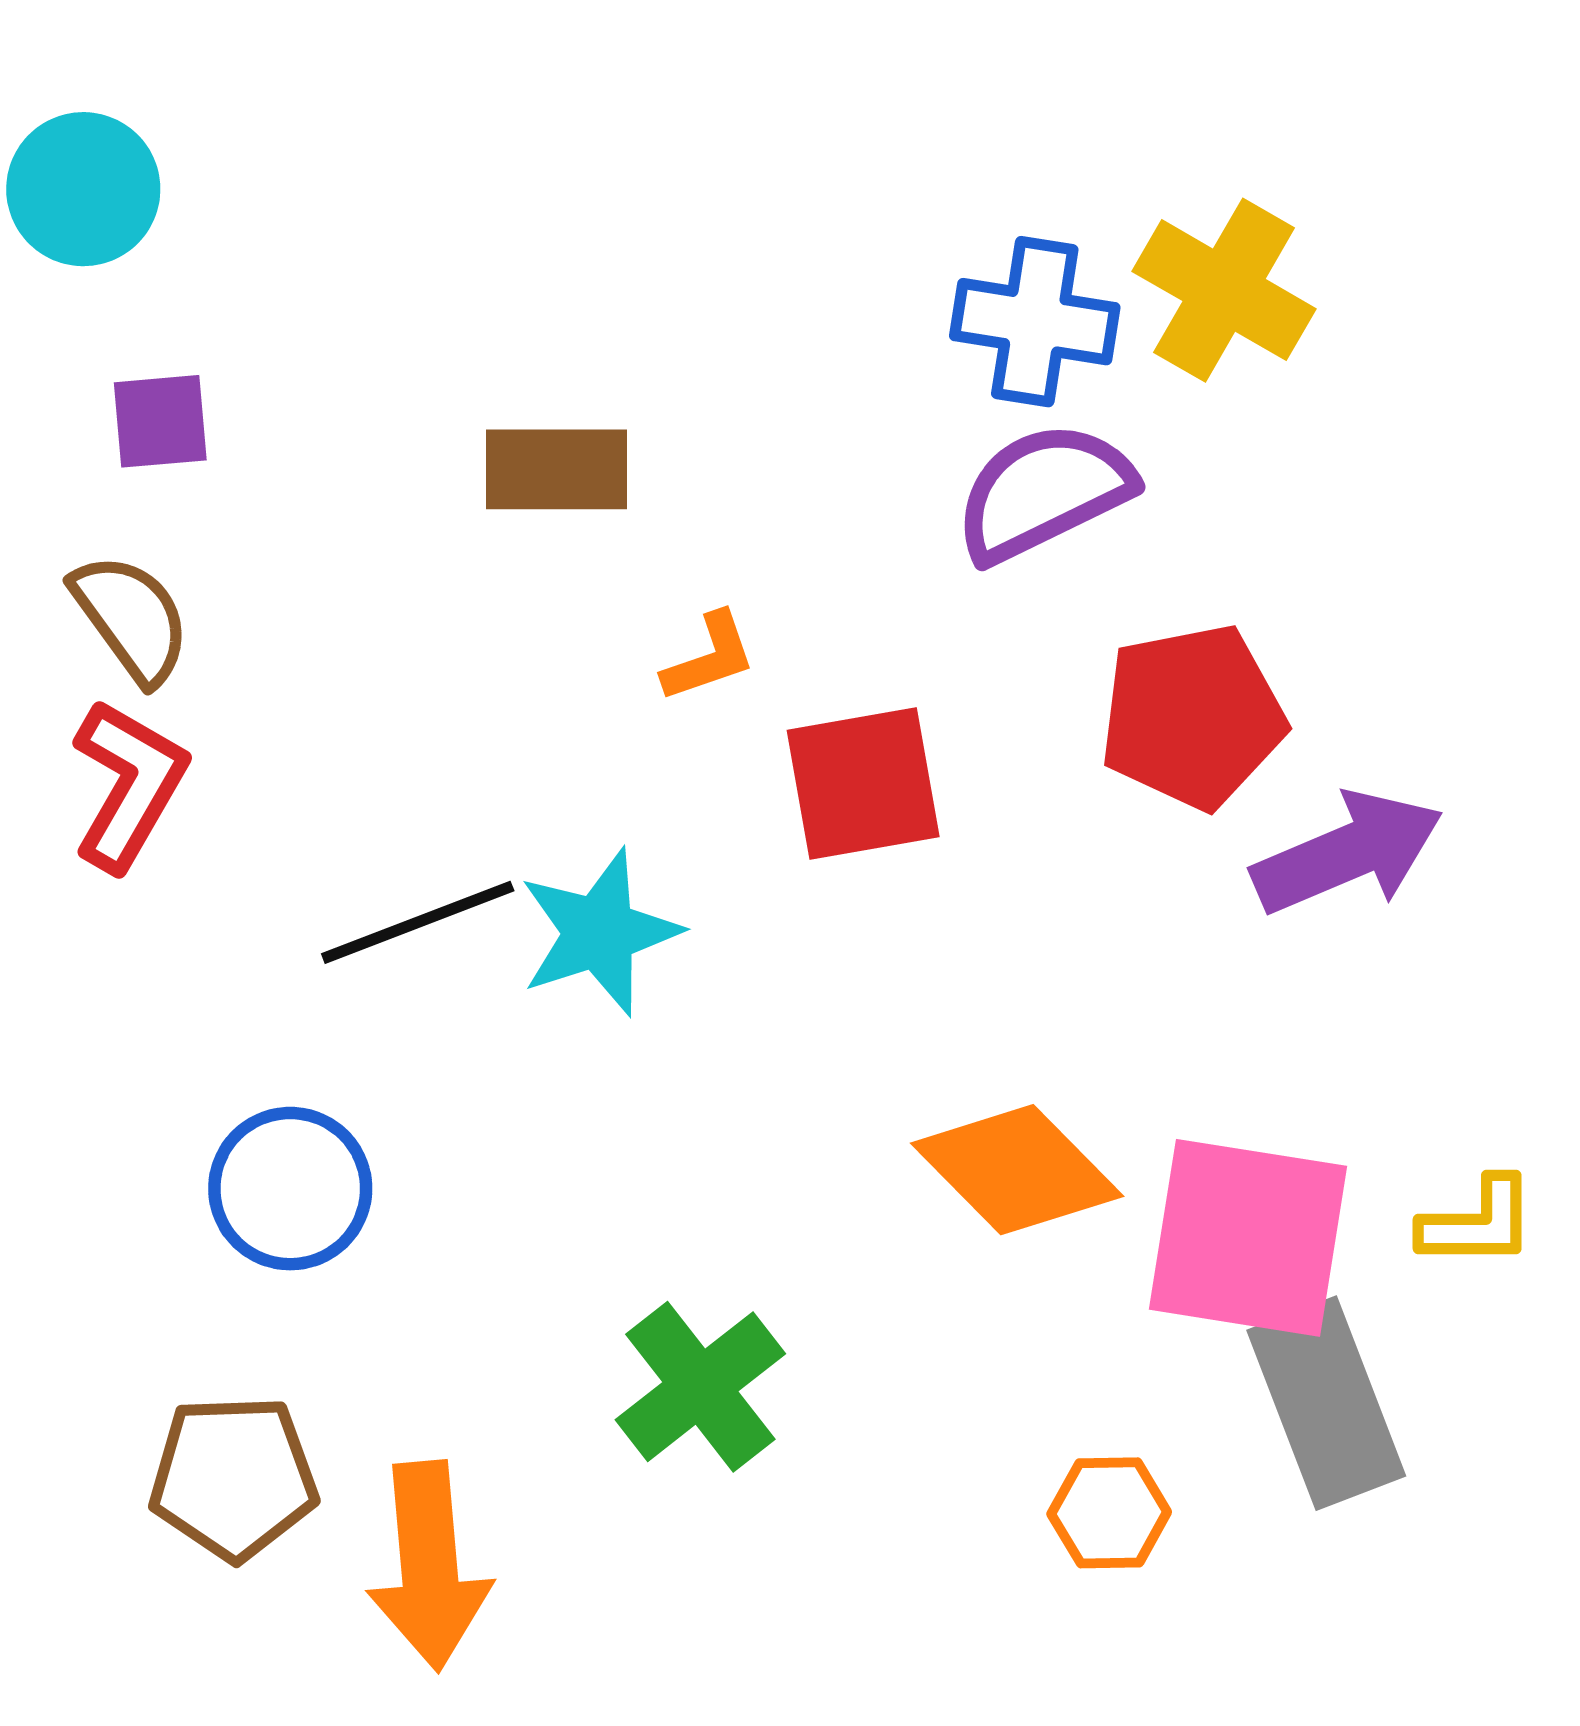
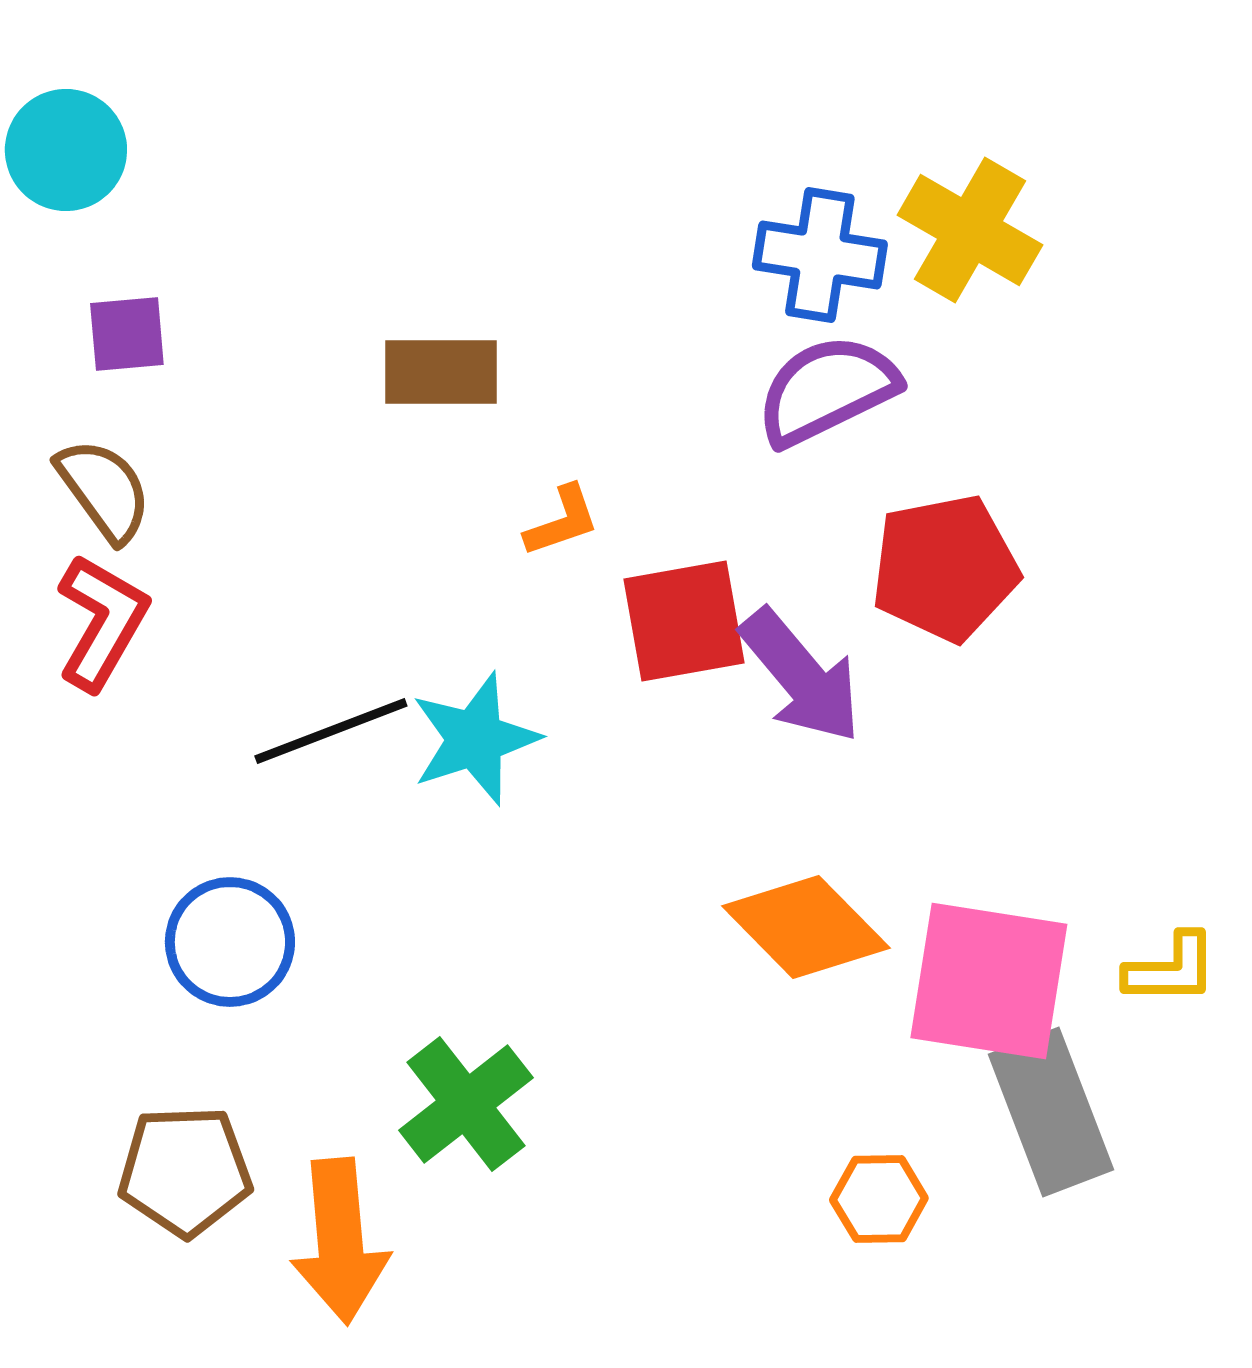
purple arrow: (1348, 853) -> (801, 676), moved, turned 73
green cross: (700, 1387) -> (466, 1104), moved

